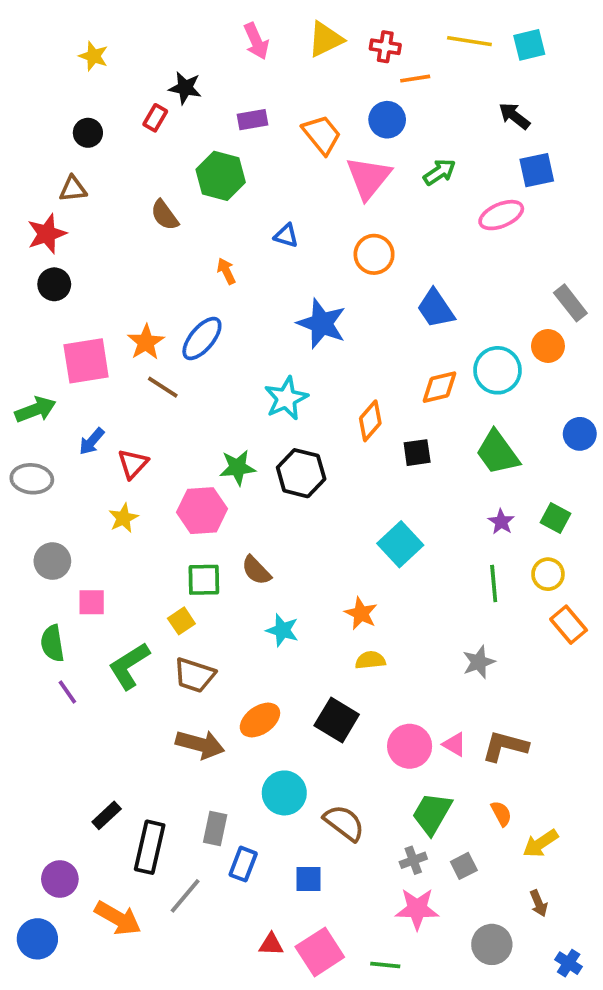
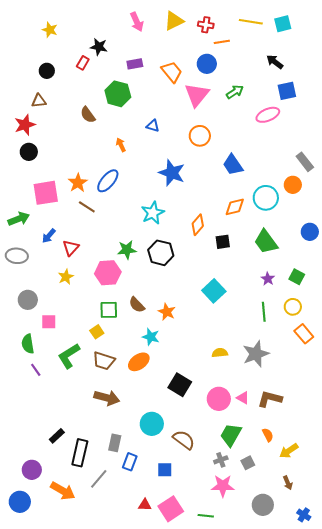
orange star: (361, 613) -> (167, 312), moved
yellow semicircle: (370, 660) -> (220, 353), moved
gray star: (479, 662) -> (256, 354), size x1.5
orange ellipse: (260, 720) -> (139, 362), moved

